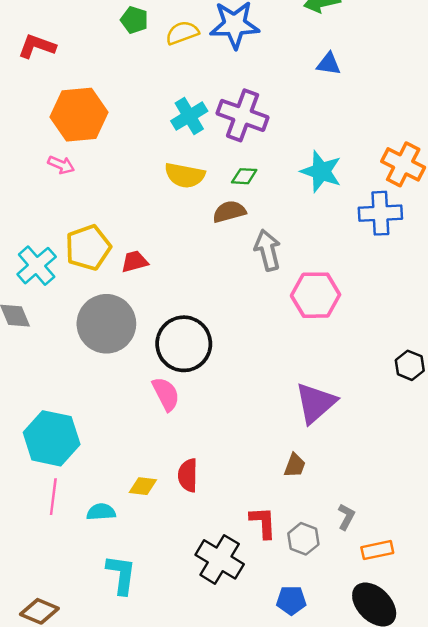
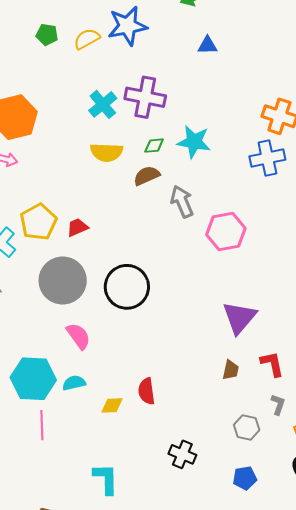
cyan star: (321, 171) -> (194, 142), moved
pink semicircle: (166, 394) -> (78, 336), moved
cyan semicircle: (101, 512) -> (74, 383), moved
red L-shape: (263, 523) -> (272, 364), moved
black cross: (220, 559) -> (182, 454), size x0.7

